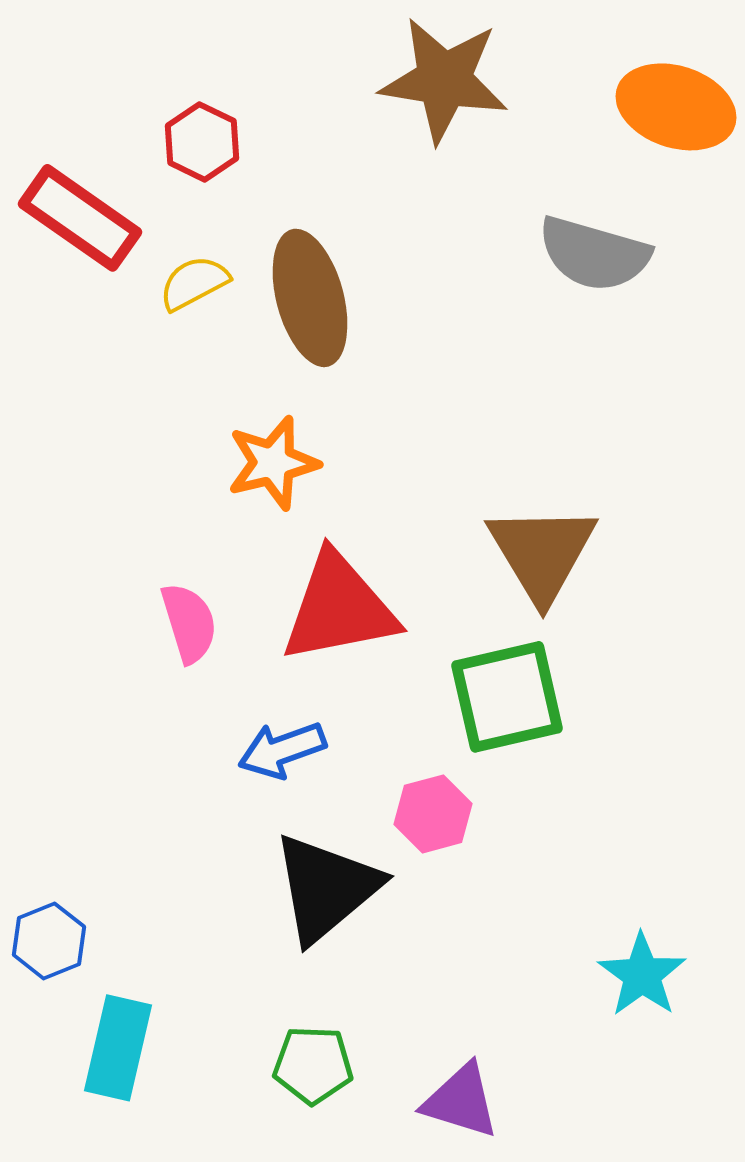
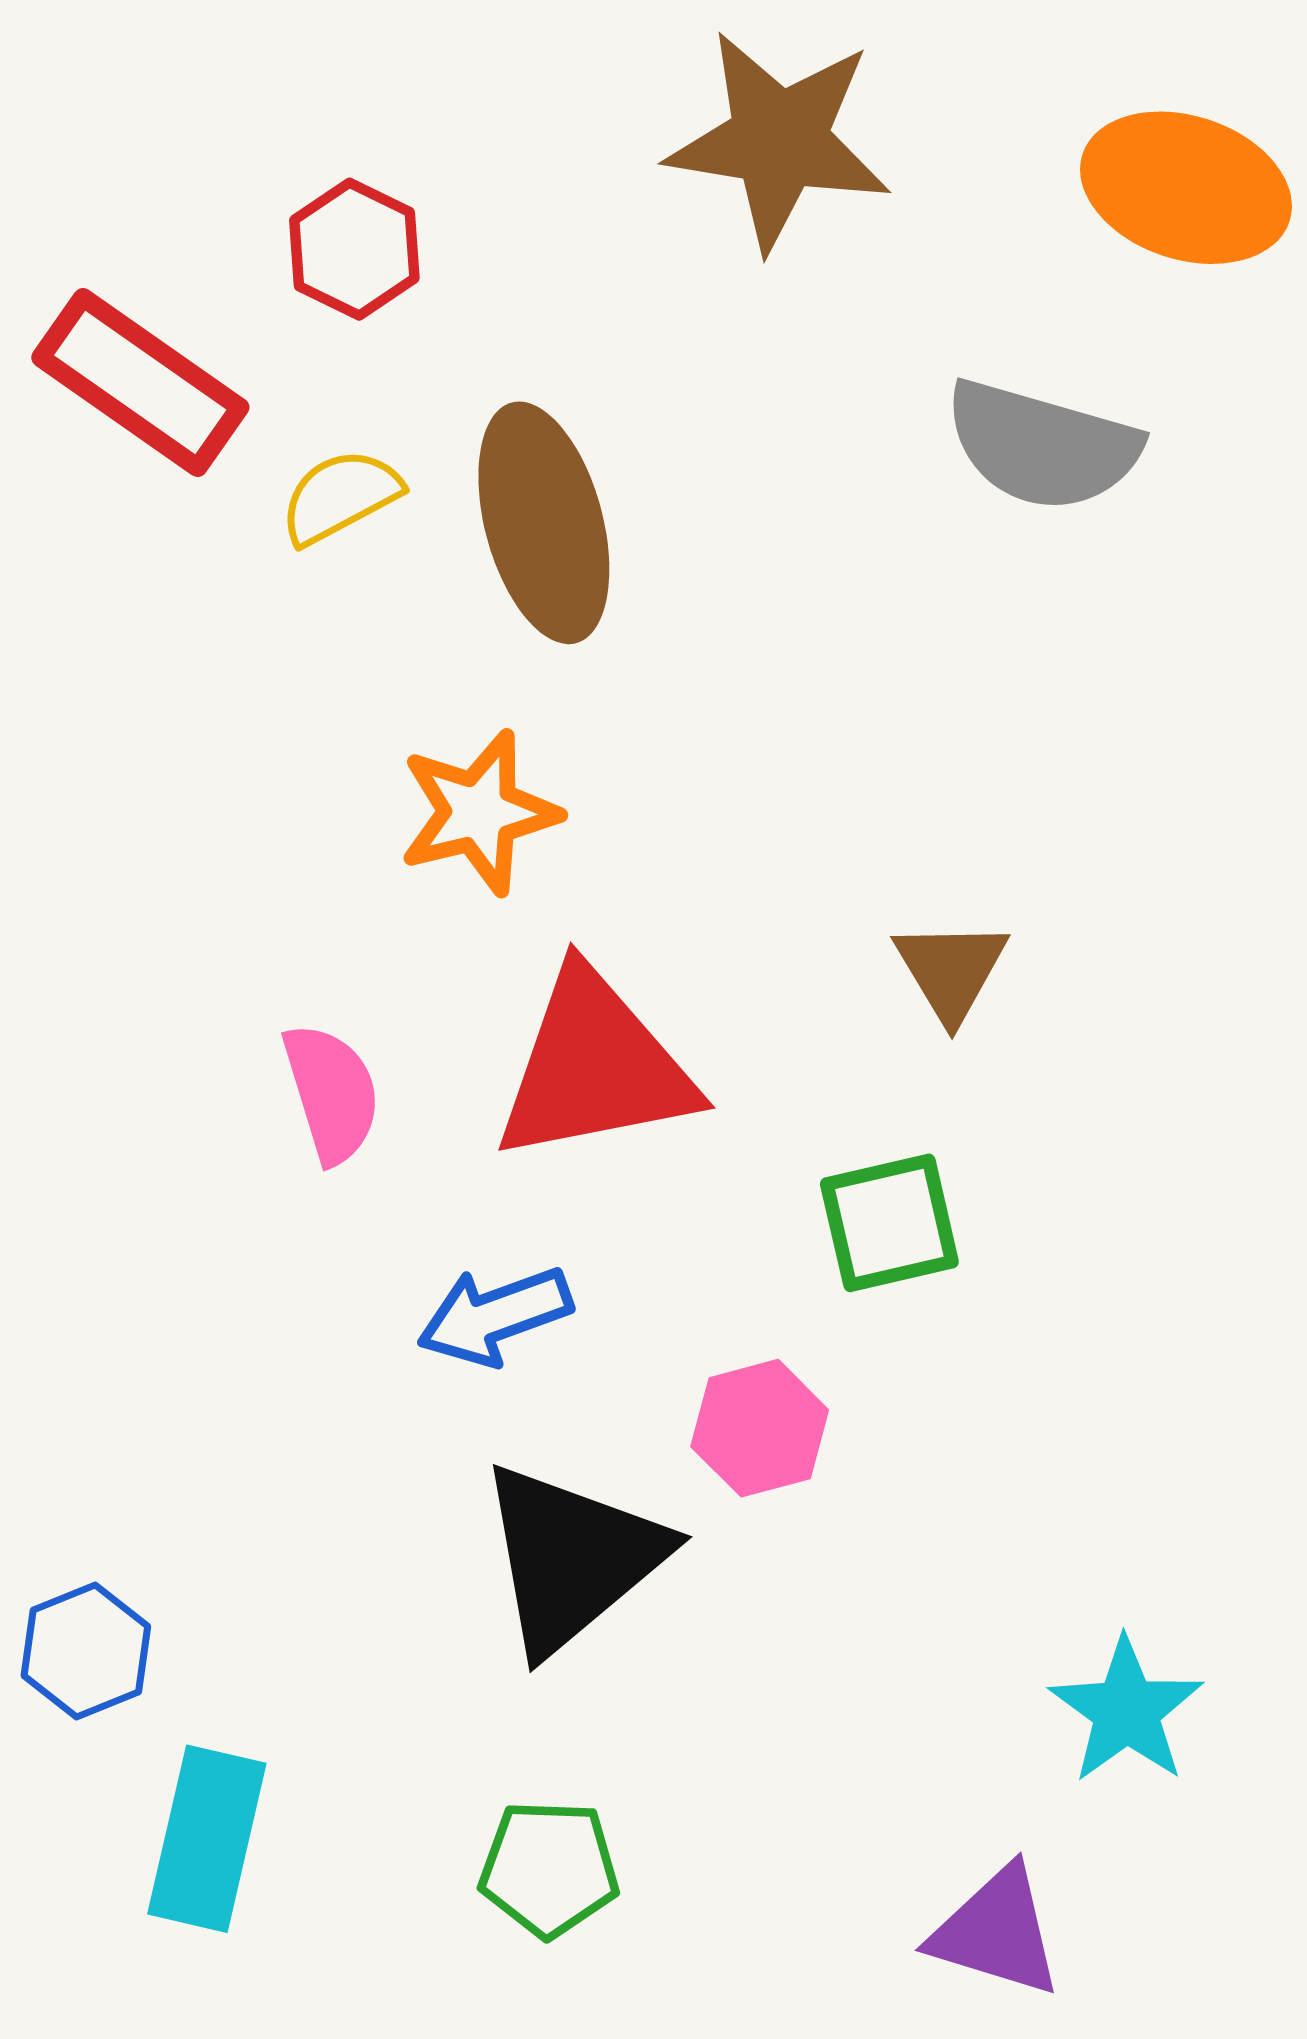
brown triangle: (542, 553) -> (951, 970), size x0.6
green square: (507, 697) -> (889, 1223), size x0.7
purple triangle: (461, 1101) -> (997, 1932), moved

